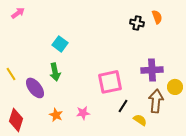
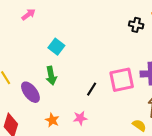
pink arrow: (18, 13) -> (28, 15), moved
pink square: (110, 82) -> (122, 80), moved
black line: (123, 106) -> (92, 89), moved

